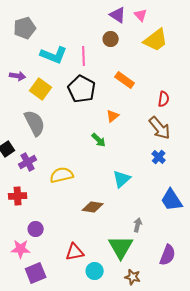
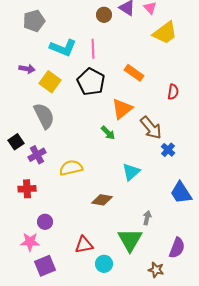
brown circle: (111, 39) -> (104, 15), moved
orange triangle: (113, 116) -> (122, 109), size x1.6
brown arrow: (160, 128) -> (151, 128), moved
brown star: (133, 277) -> (156, 270), moved

